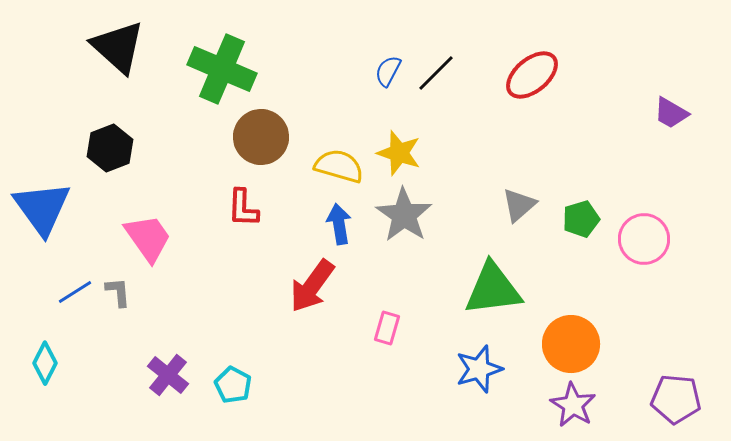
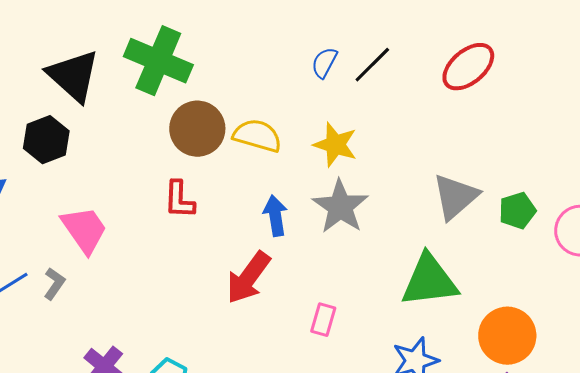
black triangle: (118, 47) -> (73, 76), moved
yellow semicircle: (339, 166) -> (257, 136), moved
gray triangle: (519, 205) -> (455, 197), size x1.4
gray L-shape: (118, 292) -> (54, 284), turned 40

